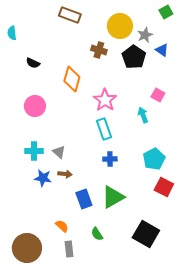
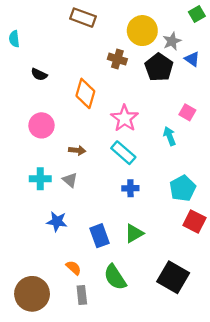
cyan rectangle: (104, 129) -> (123, 153), turned -30
brown arrow: (65, 174) -> (77, 150), moved
blue star: (43, 178) -> (57, 221), moved
green triangle: (113, 197) -> (134, 233), size x0.7
green semicircle: (97, 234) -> (115, 277), size x1.6

